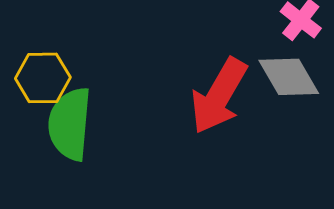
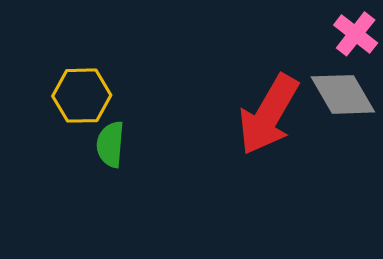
green semicircle: (70, 124) -> (110, 144), size x0.6

